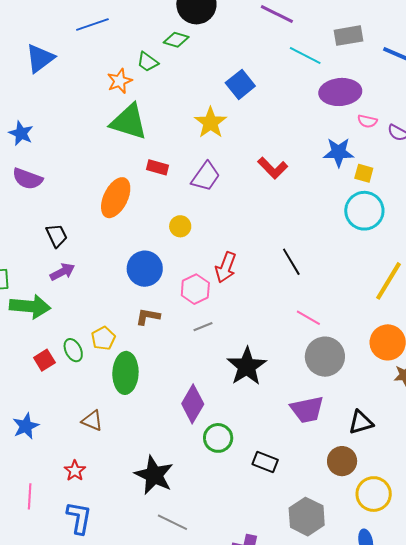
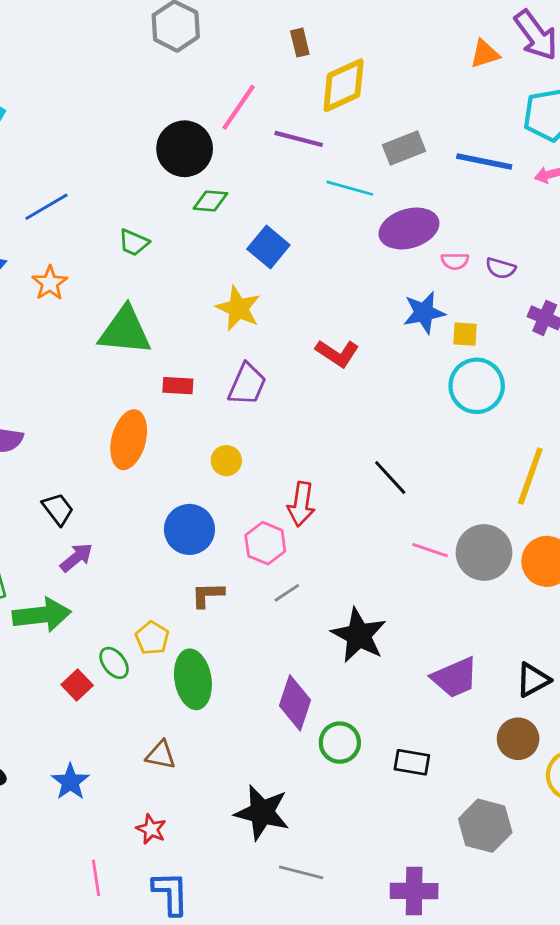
green diamond: (176, 40) -> (210, 201), moved
orange star: (120, 81) -> (50, 283), moved
gray circle: (325, 357) -> (484, 552), moved

